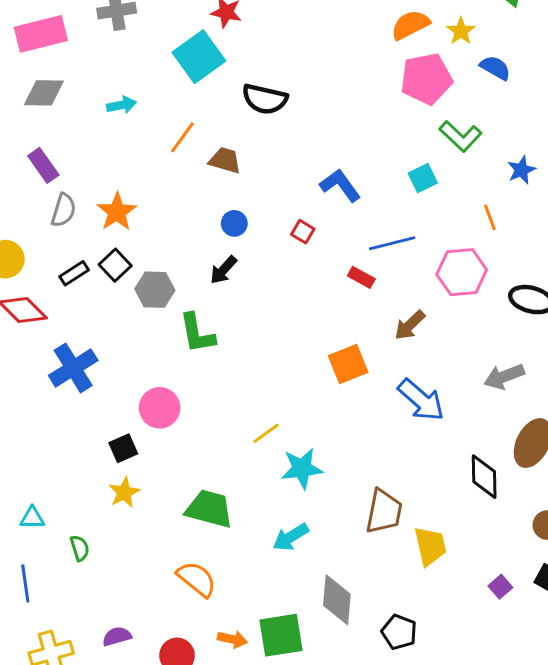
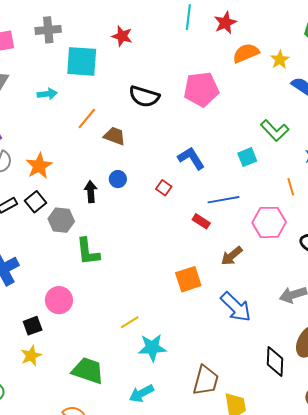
cyan square: (199, 57) -> (82, 61), moved, turned 36
pink pentagon: (426, 79) -> (201, 89), moved
black arrow: (223, 270) -> (91, 192), moved, turned 130

